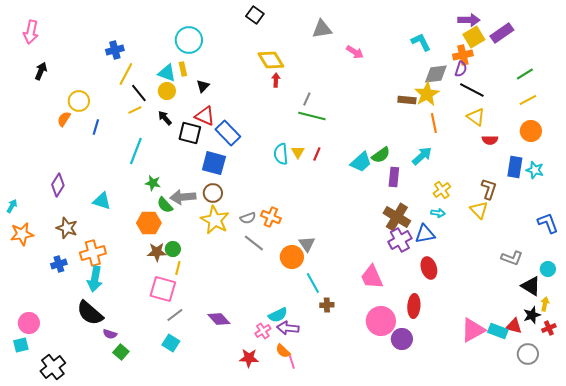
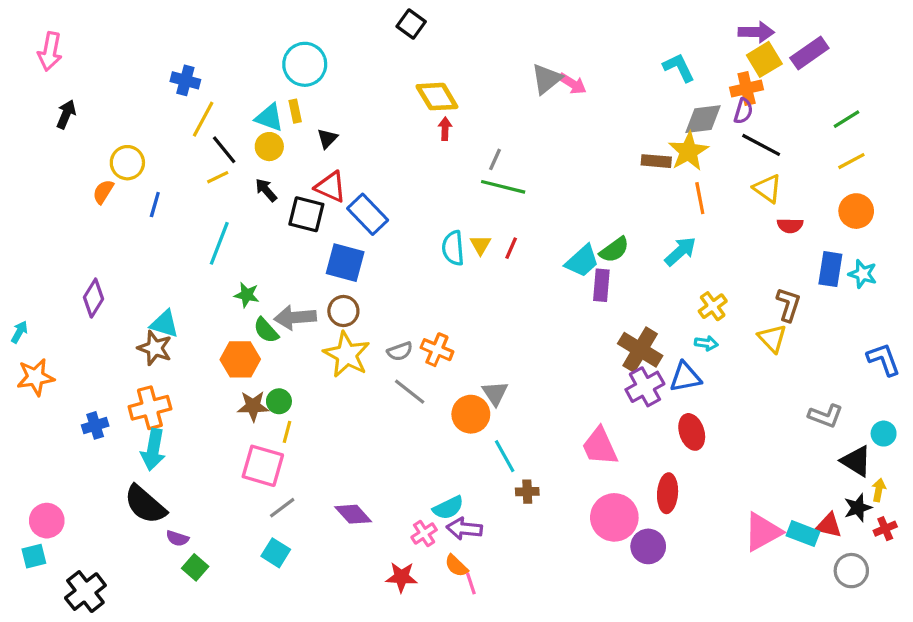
gray triangle: (322, 29) -> (547, 79), moved, turned -30
blue cross: (115, 50) -> (185, 80), turned 30
purple rectangle: (394, 177) -> (601, 285), moved
brown star: (67, 228) -> (155, 348), moved

